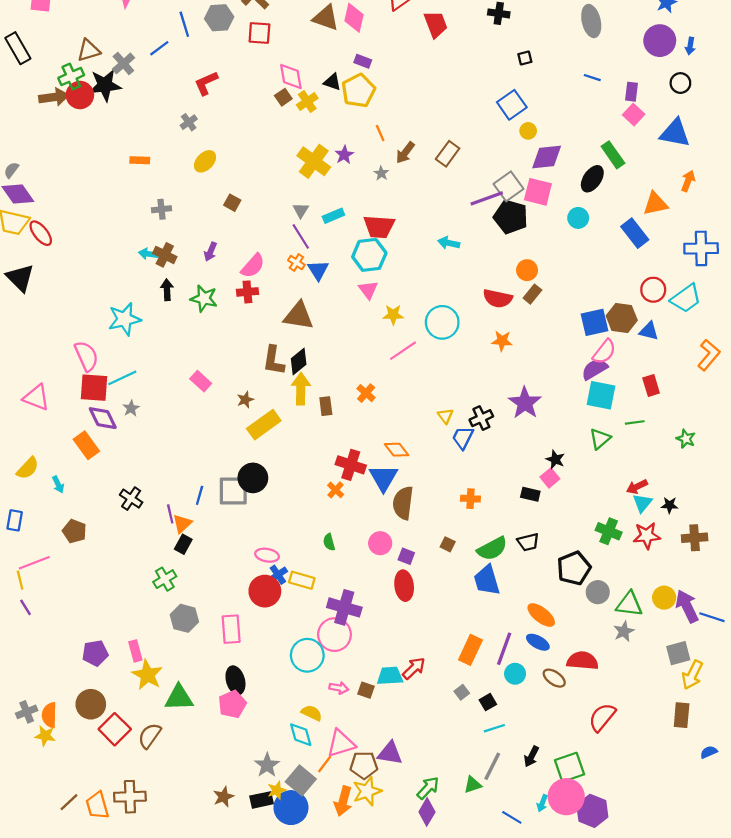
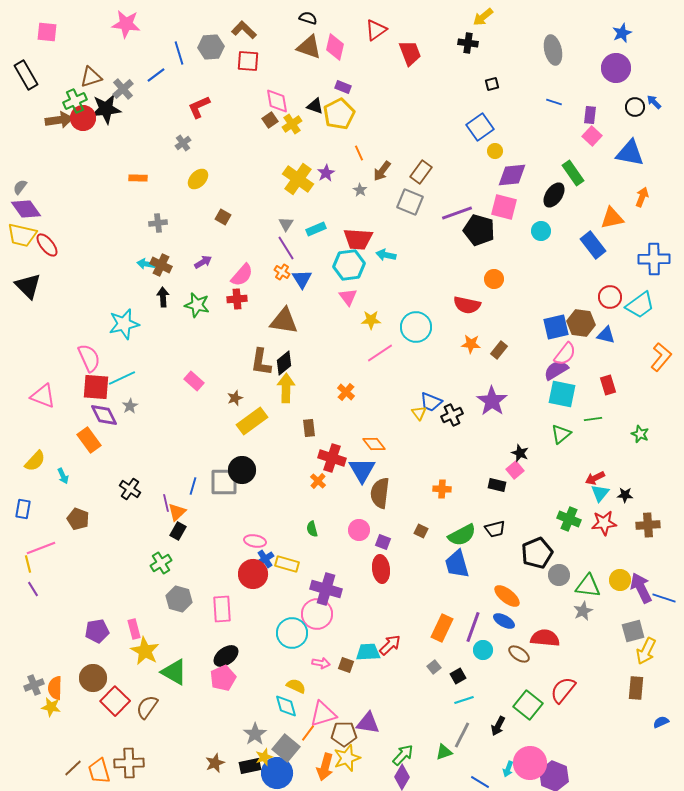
blue arrow: (690, 46) -> (654, 102), moved, turned 126
gray square: (509, 186) -> (410, 202), moved, turned -32
cyan arrow: (449, 243) -> (386, 255), moved
purple arrow: (210, 252) -> (203, 262), turned -144
brown rectangle: (532, 294) -> (499, 350), moved
brown rectangle: (326, 406) -> (309, 428), moved
blue trapezoid: (463, 438) -> (431, 402), moved, turned -95
black ellipse: (235, 680) -> (226, 656), turned 70
green triangle: (179, 698) -> (174, 672), turned 32
green square: (569, 767) -> (528, 705), moved, turned -32

